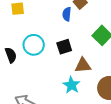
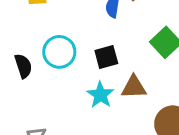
cyan star: (71, 85) -> (100, 95), moved

